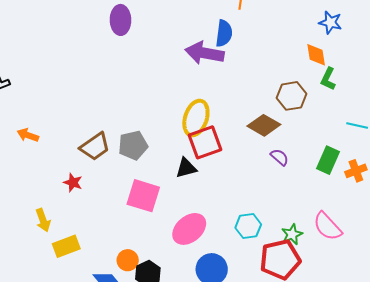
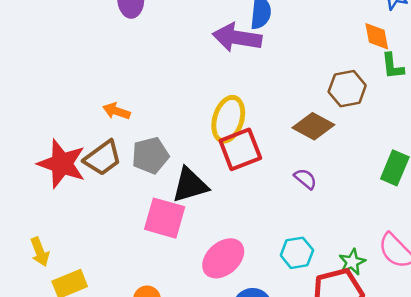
green L-shape: (328, 79) -> (393, 66), turned -30
orange arrow: (28, 135) -> (116, 111), moved
purple semicircle: (280, 157) -> (305, 179), moved
black triangle: (186, 168) -> (190, 185), moved, size x1.4
red star: (73, 183) -> (62, 164), moved, size x2.0

